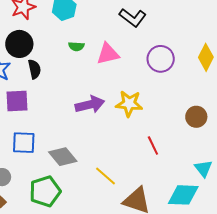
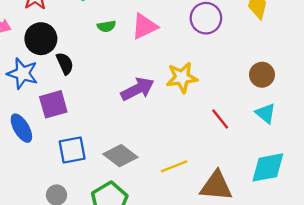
cyan triangle: (203, 168) -> (265, 113), moved
yellow line: (105, 176) -> (174, 166), turned -50

